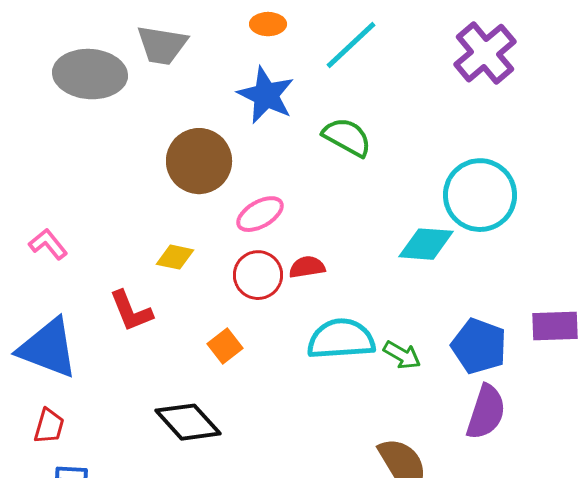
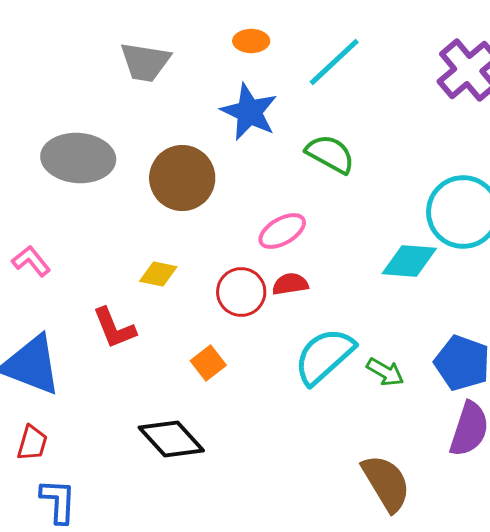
gray ellipse: (90, 74) -> (78, 158), moved
pink ellipse: (260, 214) -> (282, 231), moved
cyan semicircle: (341, 339) -> (324, 356), turned -38

